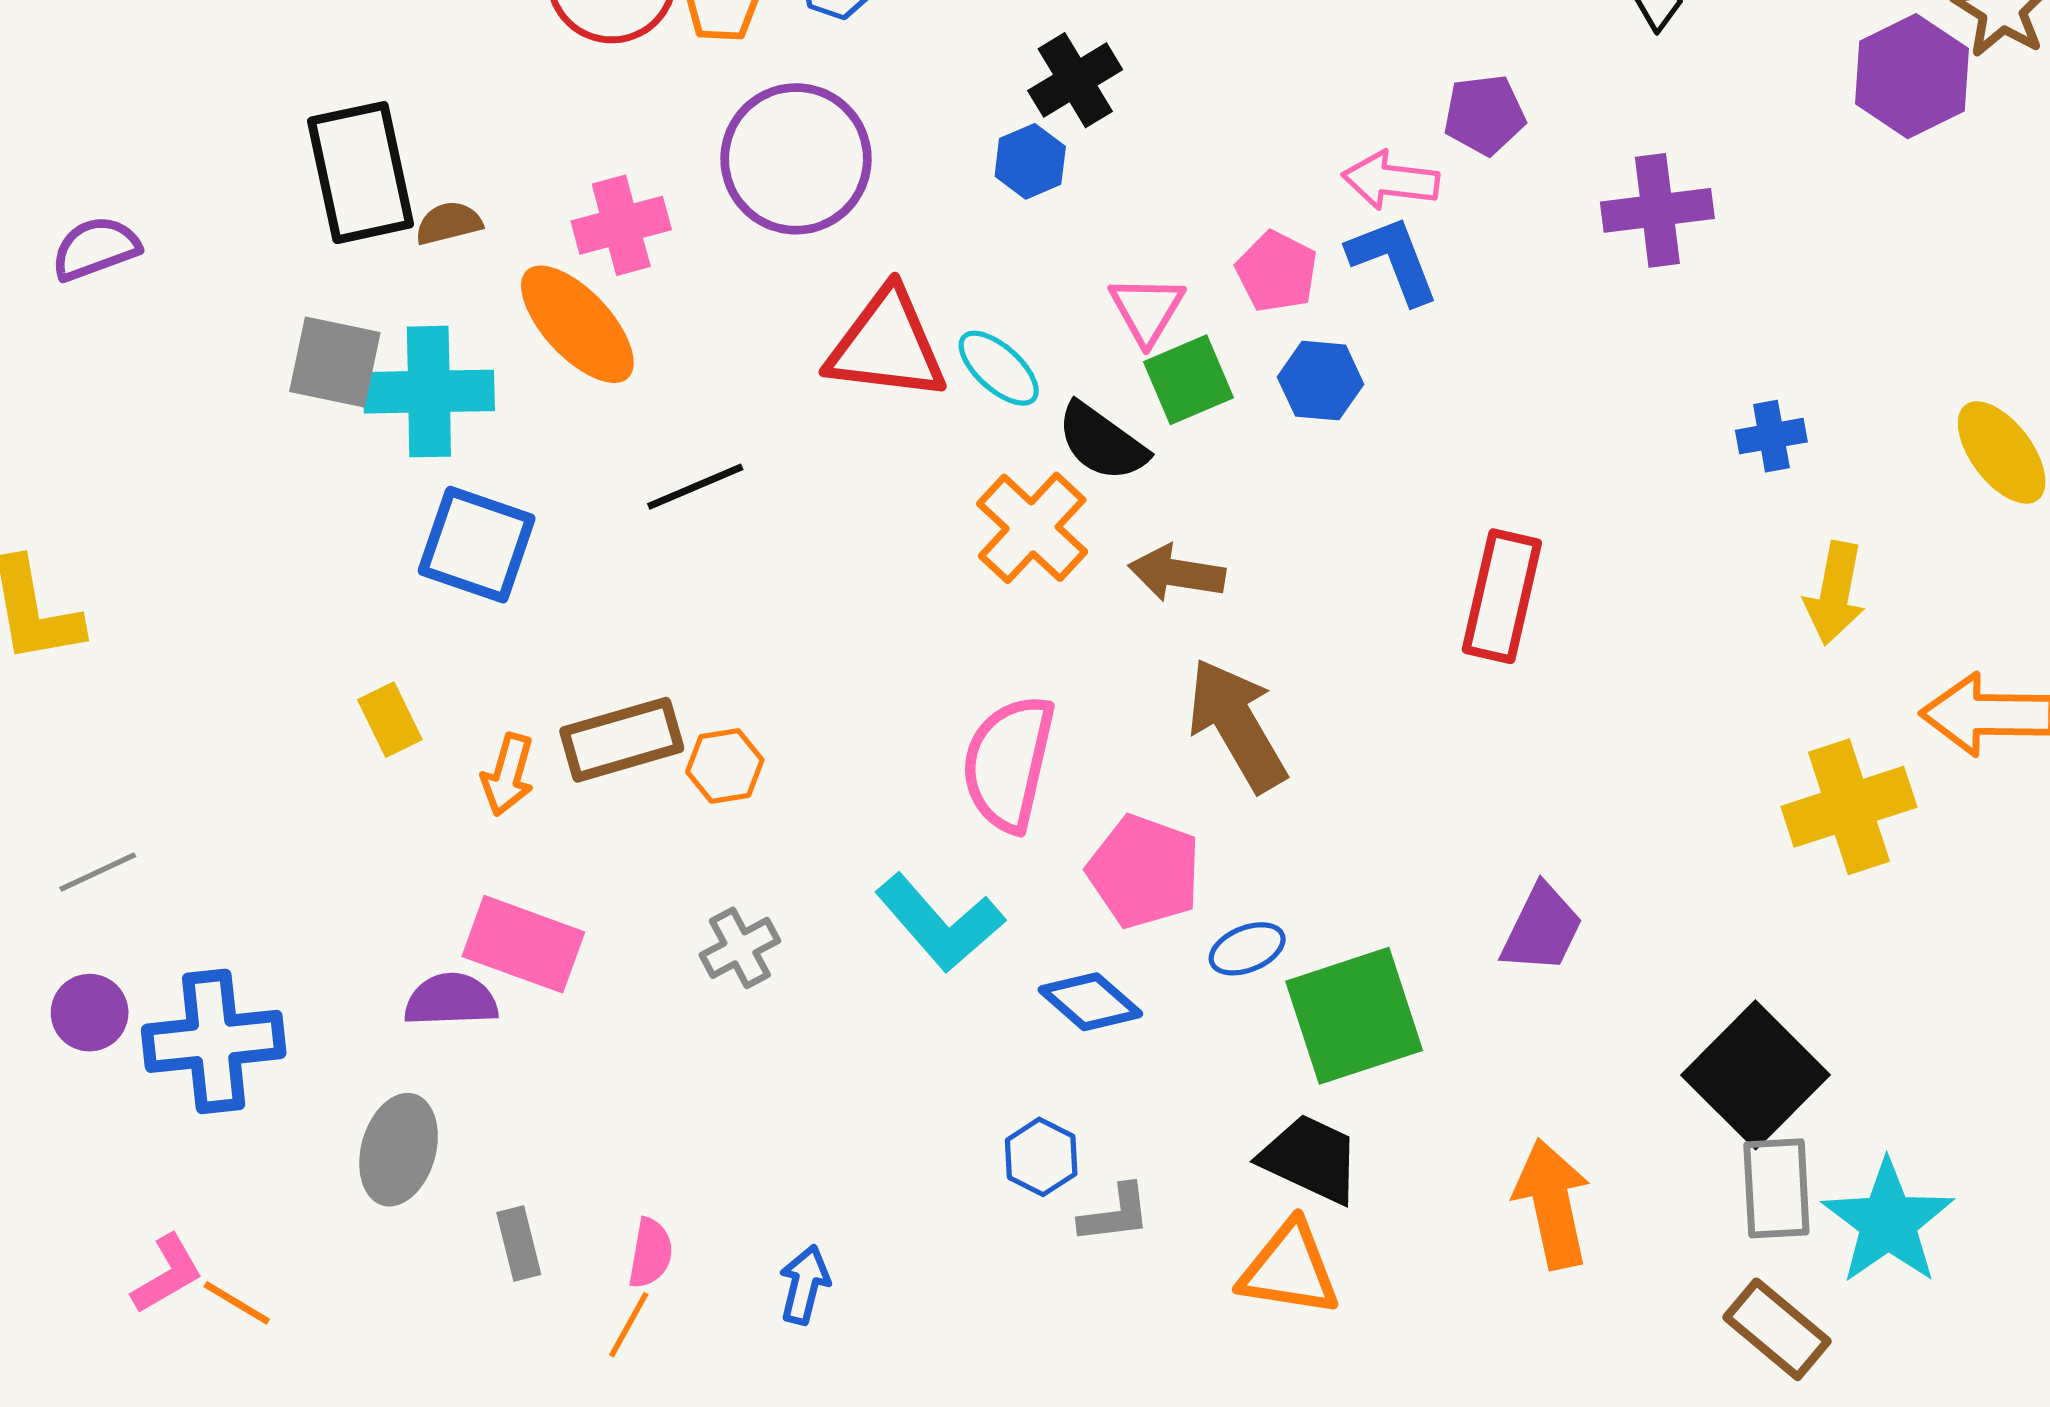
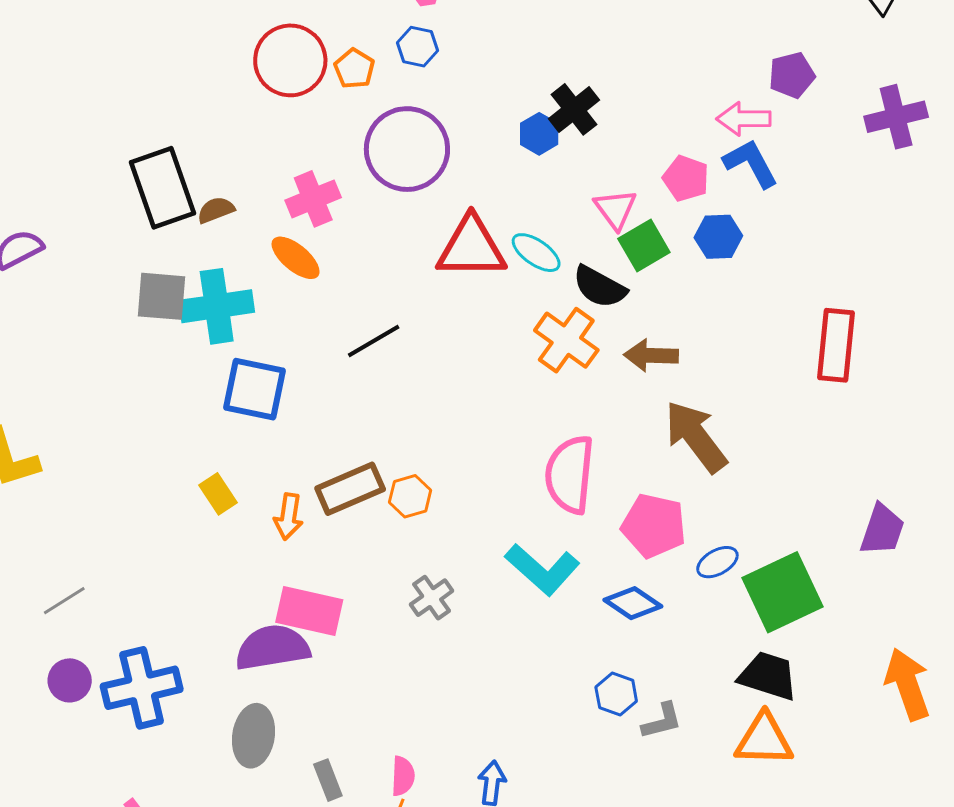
black cross: (1075, 80) -> (574, 109), moved
orange ellipse: (577, 324) -> (296, 258), size x0.7
purple semicircle: (451, 1000) -> (272, 648), size x1.4

